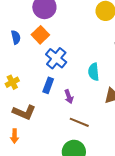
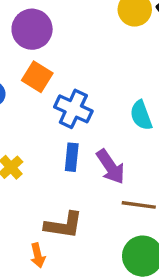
purple arrow: (69, 97) -> (111, 167), size x1.5
brown L-shape: (24, 112) -> (64, 225), moved

